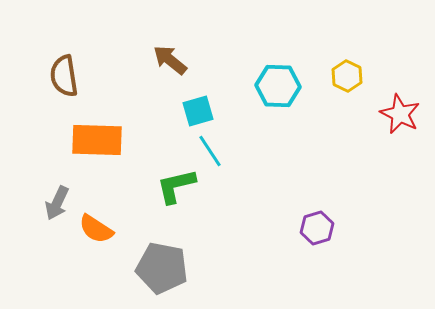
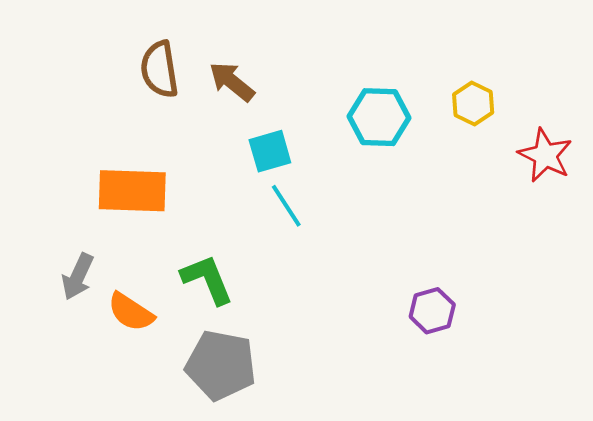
brown semicircle: (64, 76) -> (159, 69), moved
green L-shape: (176, 186) -> (207, 279), moved, turned 81

